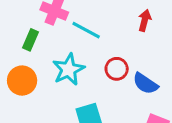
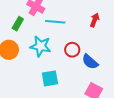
cyan line: (86, 30) -> (55, 22), turned -30
cyan star: (68, 69) -> (40, 46), turned 30

